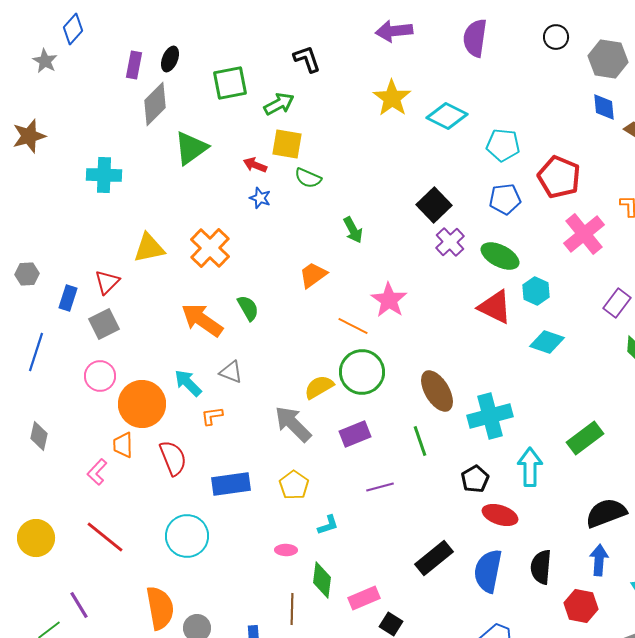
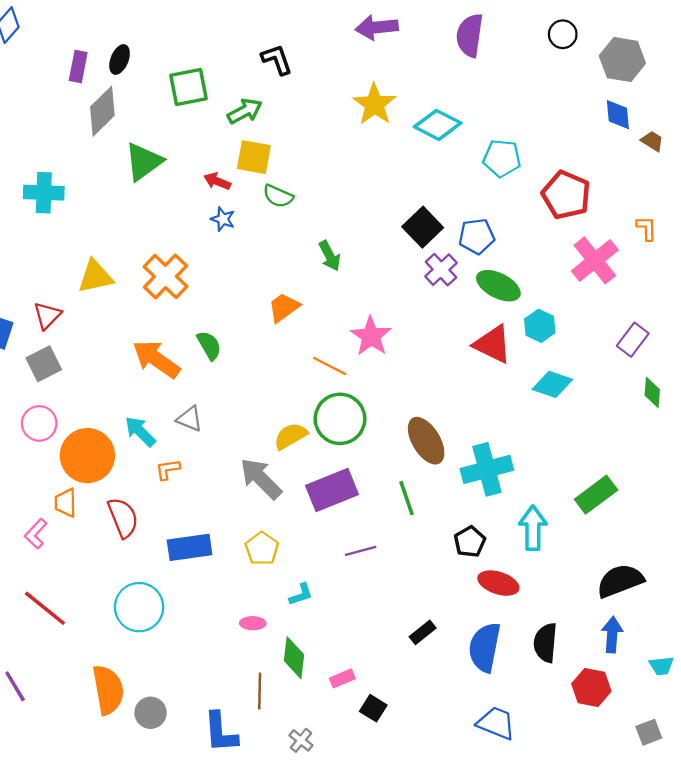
blue pentagon: (505, 199) -> (477, 236), moved
purple rectangle: (355, 434) -> (332, 490), size x1.4
black rectangle: (434, 558) -> (423, 632), size x0.6
pink rectangle: (364, 598) -> (342, 678), size x0.7

